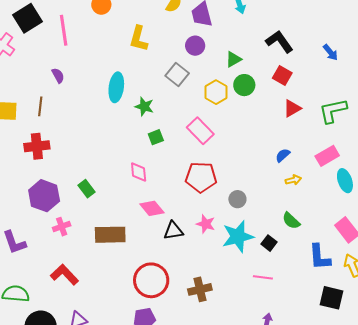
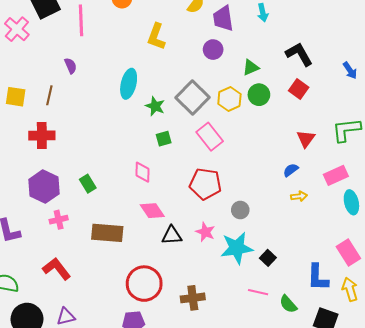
gray square: (177, 75) -> (193, 97), moved, size x1.4
red triangle: (292, 108) -> (306, 139), moved, turned -30
green semicircle: (291, 221) -> (288, 304), moved

